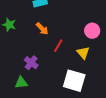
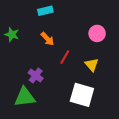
pink circle: (92, 31) -> (97, 33), moved
green triangle: (21, 83) -> (25, 97), size x1.5

